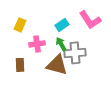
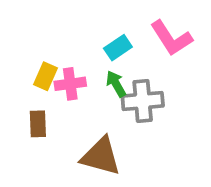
yellow rectangle: (20, 25) -> (45, 76), moved
brown triangle: (57, 65) -> (101, 156), moved

